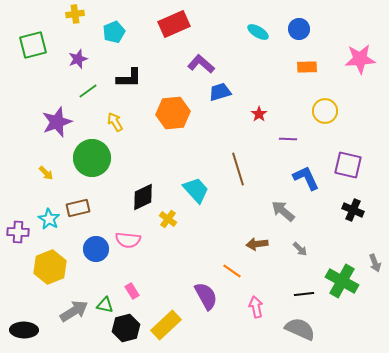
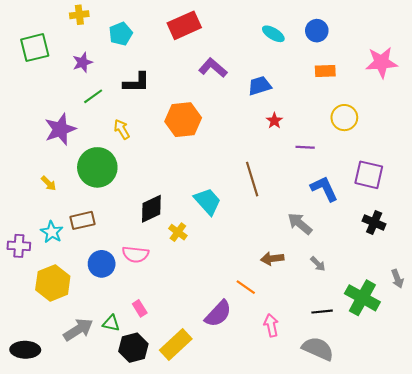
blue trapezoid: (220, 92) -> (260, 86), moved
purple semicircle: (206, 296) -> (218, 314), turned 72

